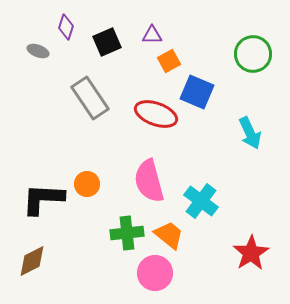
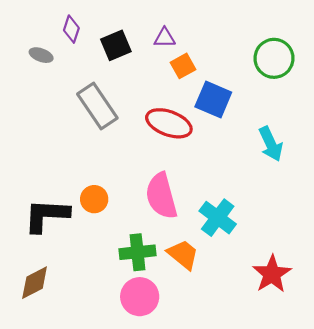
pink circle: (155, 273) -> (140, 297), moved

